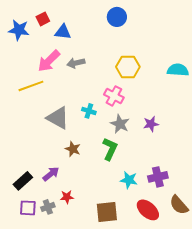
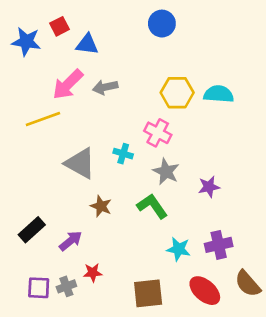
cyan semicircle: (178, 70) -> (219, 94), moved
purple star: (151, 124) -> (209, 187), moved
green L-shape: (110, 149) -> (152, 206), turned -60
black rectangle: (23, 181) -> (32, 230), moved

